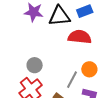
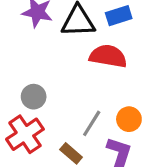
orange circle: (89, 69) -> (129, 119), moved

